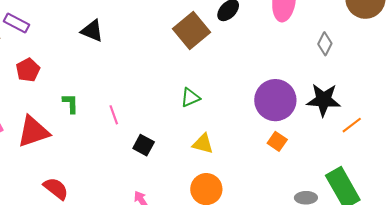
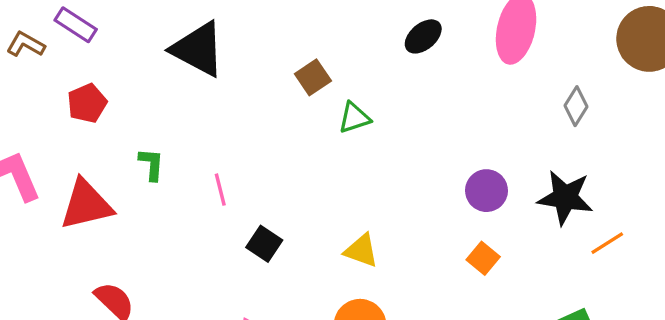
brown square: (191, 30) -> (313, 77), moved, size x0.6
black triangle: (92, 31) -> (198, 49), size x1.5
green triangle: (190, 98) -> (354, 118), moved
purple circle: (275, 100) -> (486, 191), size x0.6

